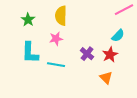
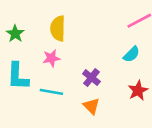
red star: (110, 55) -> (138, 91), moved
orange triangle: (106, 78) -> (91, 106), moved

